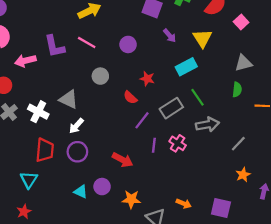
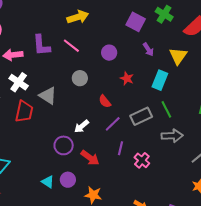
cyan rectangle: (186, 67) -> (160, 80), turned -48
red star: (147, 79) -> (127, 78), moved
white cross: (38, 112) -> (19, 82), moved
white arrow: (76, 126) -> (81, 126), moved
pink cross: (178, 143) -> (142, 160), moved
red trapezoid: (45, 150) -> (24, 111), moved
purple circle: (77, 152) -> (64, 145), moved

